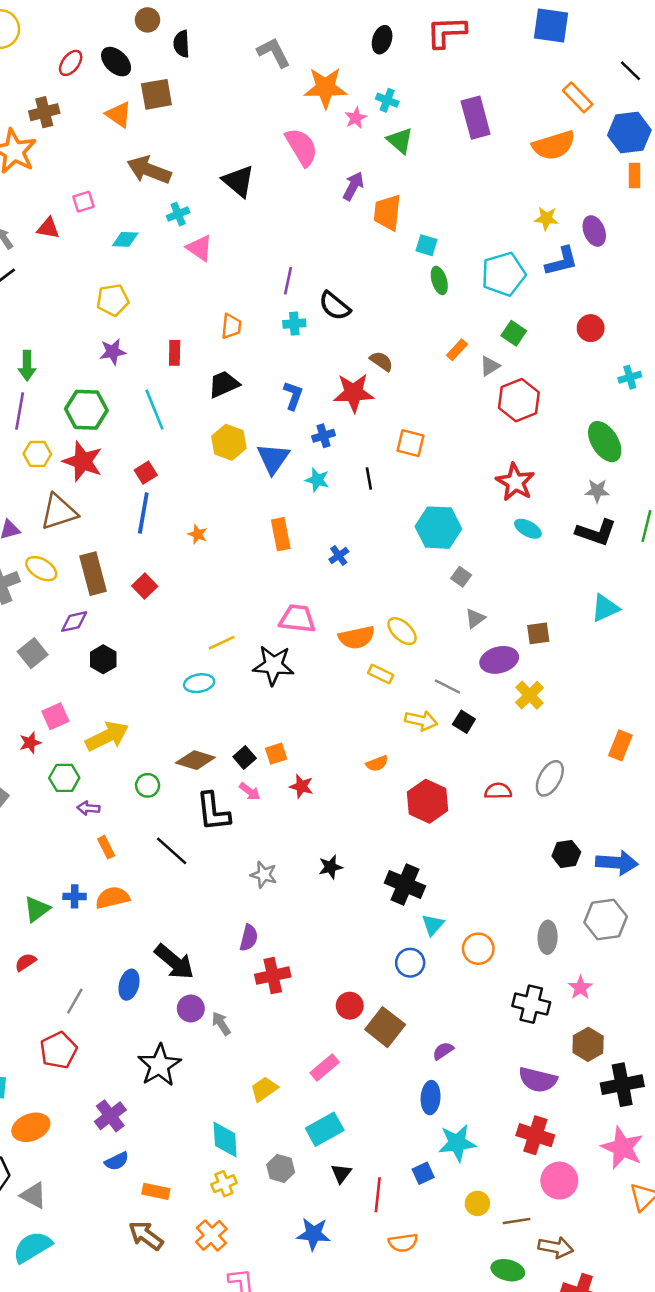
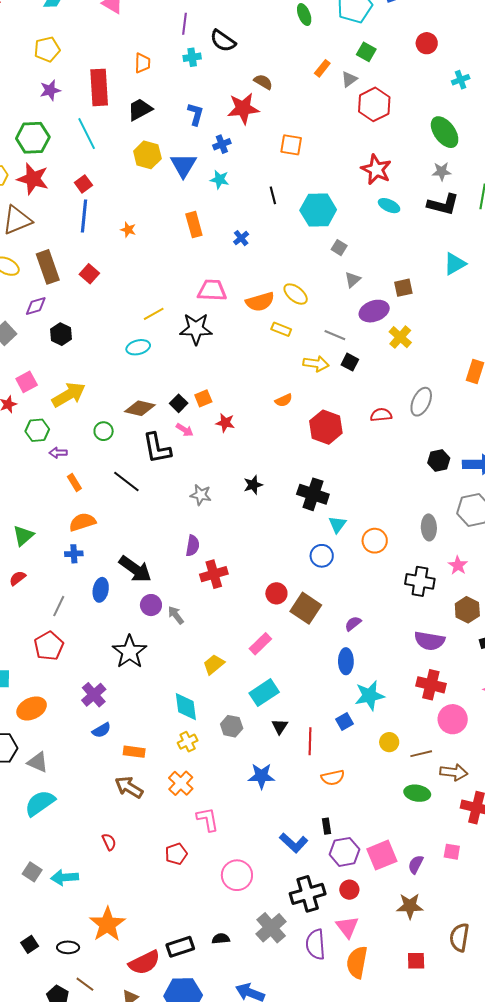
red rectangle: (175, 353) -> (99, 87), size x1.8
black line: (369, 479) -> (273, 195), moved
blue cross: (75, 896) -> (74, 554), moved

